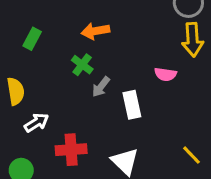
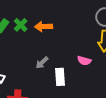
green cross: (82, 65) -> (21, 25), moved

